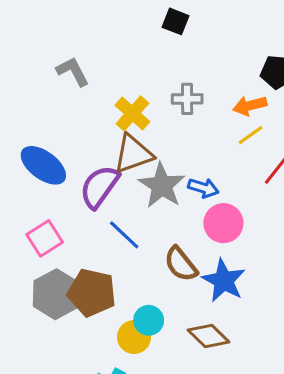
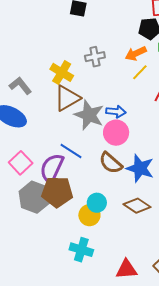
gray L-shape: (73, 71) -> (20, 86), moved
purple semicircle: (100, 187) -> (52, 168), moved
pink circle: (223, 223) -> (116, 133), moved

